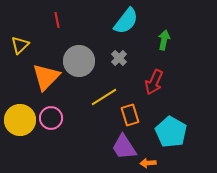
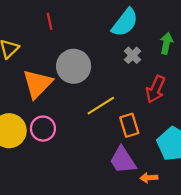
gray cross: (119, 58) -> (133, 55), moved

